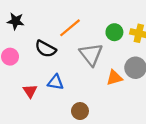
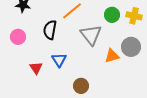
black semicircle: (46, 49) -> (50, 30), turned 72
blue triangle: (56, 82) -> (59, 60), turned 49

